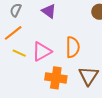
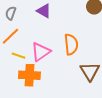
orange cross: (56, 78) -> (29, 75), moved

